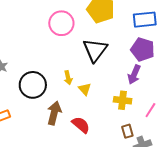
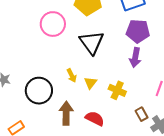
yellow triangle: (85, 89) -> (90, 83), turned 32
yellow cross: (123, 100) -> (117, 90), moved, turned 30

